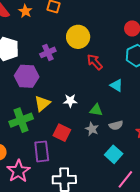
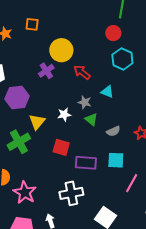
purple cross: (48, 52) -> (46, 71), moved
green triangle: (96, 110) -> (91, 119), turned 40
gray star: (92, 129) -> (85, 102), moved
purple rectangle: (42, 151) -> (86, 163), moved, turned -70
cyan square: (114, 154) -> (116, 160), turned -30

